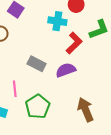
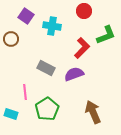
cyan cross: (57, 21) -> (52, 26), moved

